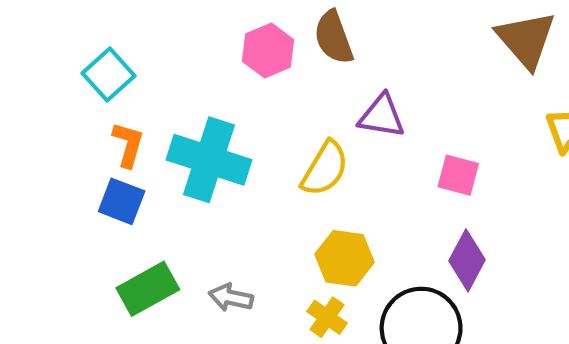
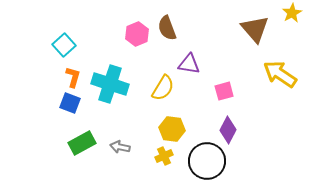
pink square: (458, 175) -> (224, 91), turned -30
yellow cross: (327, 317) -> (164, 156), turned 30

